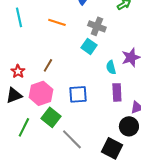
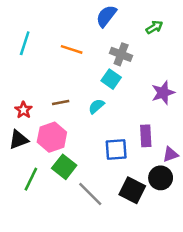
cyan line: (19, 17) -> (25, 43), turned 30
brown line: (48, 65) -> (61, 103), turned 48
cyan semicircle: (111, 67) -> (96, 106), moved, turned 64
blue square: (78, 94) -> (116, 149), moved
black square: (112, 148) -> (132, 190), moved

